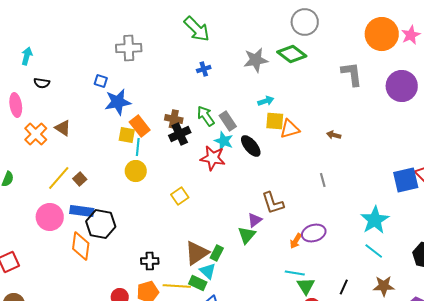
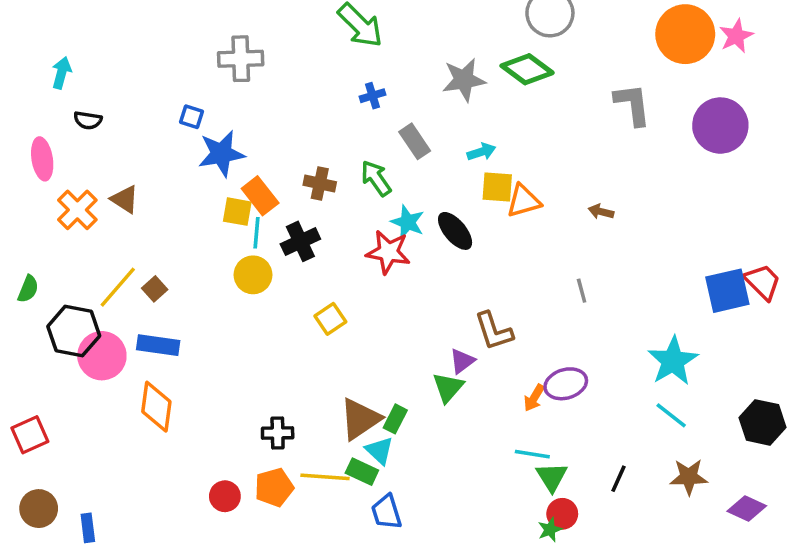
gray rectangle: (228, 121) -> (415, 141), moved
black cross: (180, 134) -> (300, 241), moved
black hexagon: (101, 224) -> (74, 331), moved

